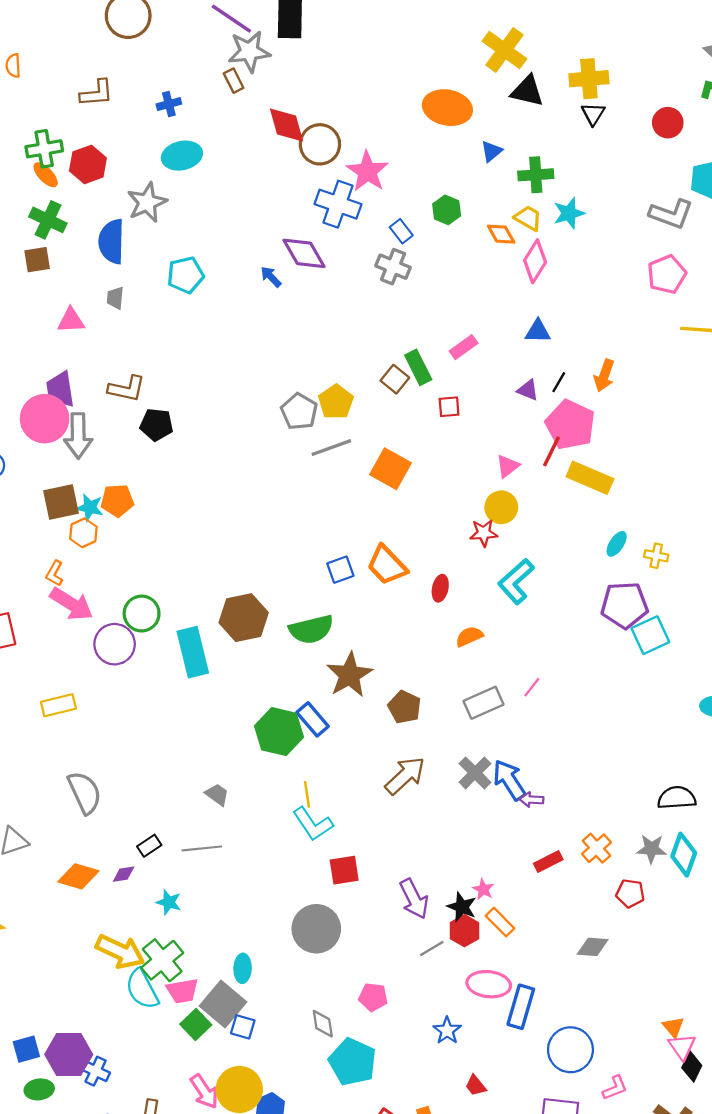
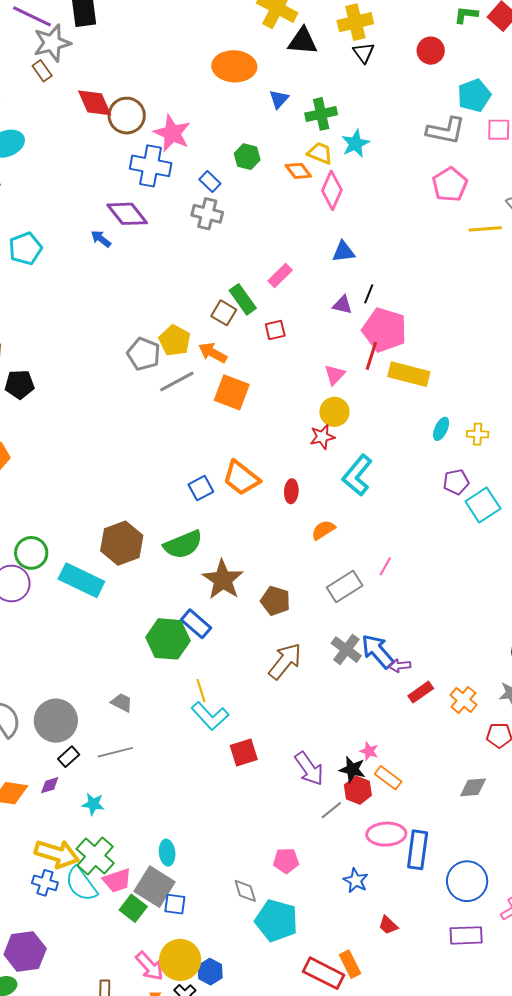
orange arrow: (604, 375) -> (213, 353), moved, turned 108
purple pentagon: (624, 605) -> (456, 482), size x0.6
cyan rectangle: (193, 652) -> (81, 580), turned -42
red rectangle: (548, 861) -> (421, 692), moved
gray circle: (316, 929) -> (56, 721), moved
blue cross: (96, 1071) -> (45, 883), moved

